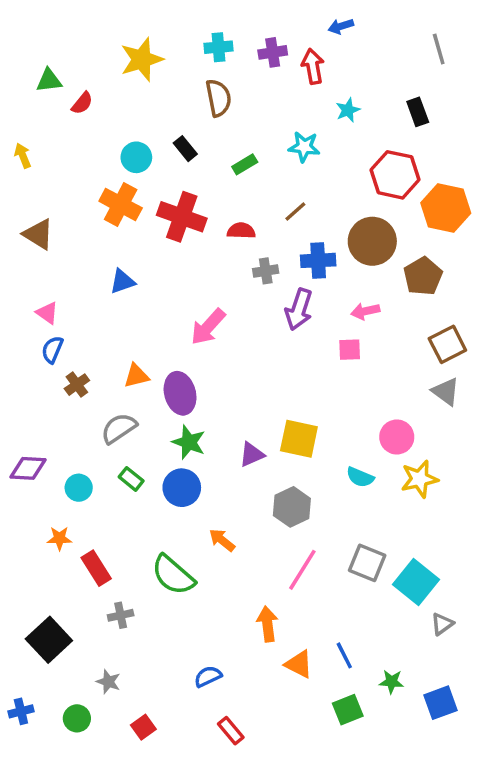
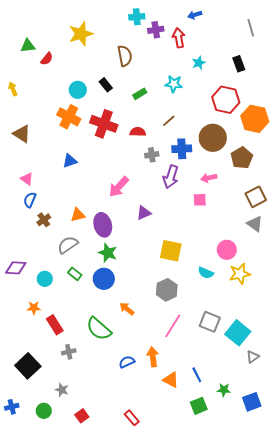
cyan cross: (218, 47) -> (137, 17), moved
purple triangle: (252, 454) -> (144, 213), moved
blue semicircle: (208, 676) -> (127, 362), moved

